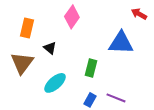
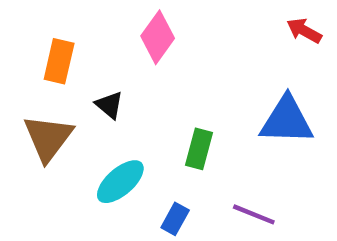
blue triangle: (121, 43) -> (287, 120), moved
blue rectangle: (90, 100) -> (175, 219), moved

